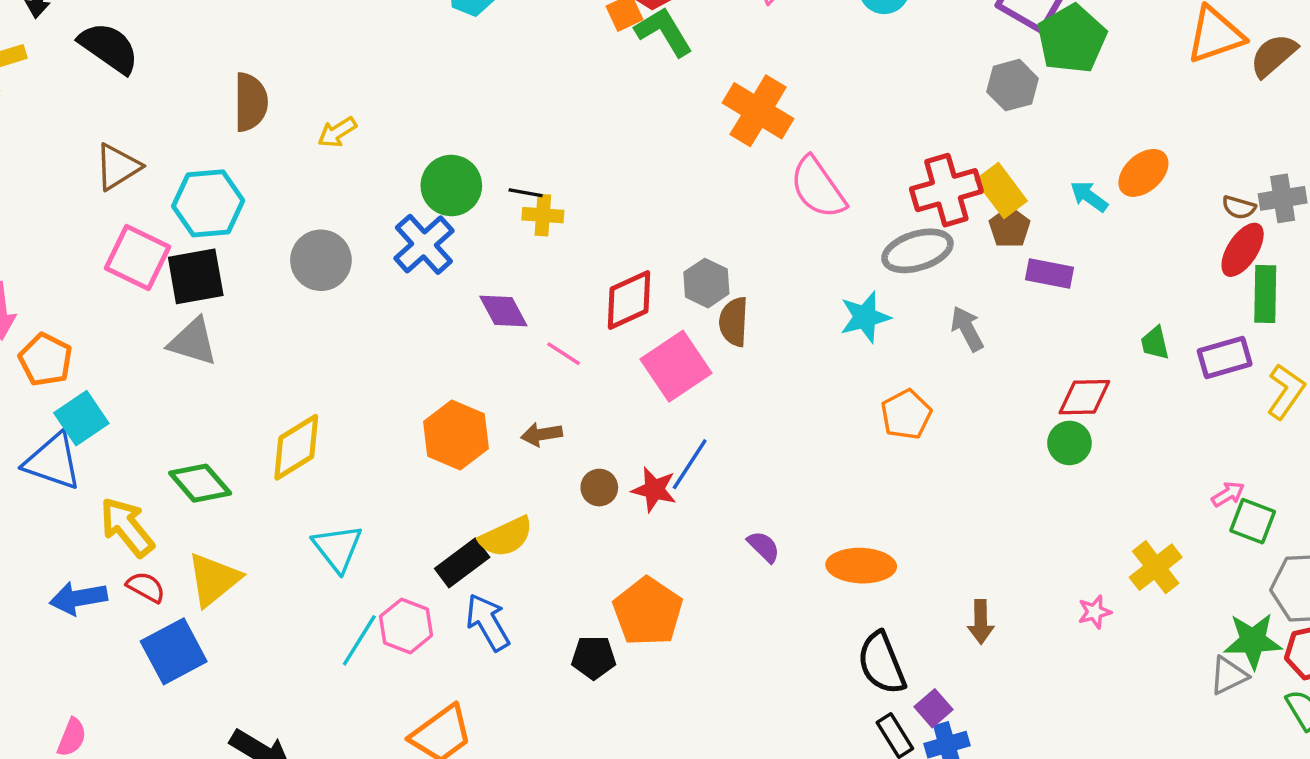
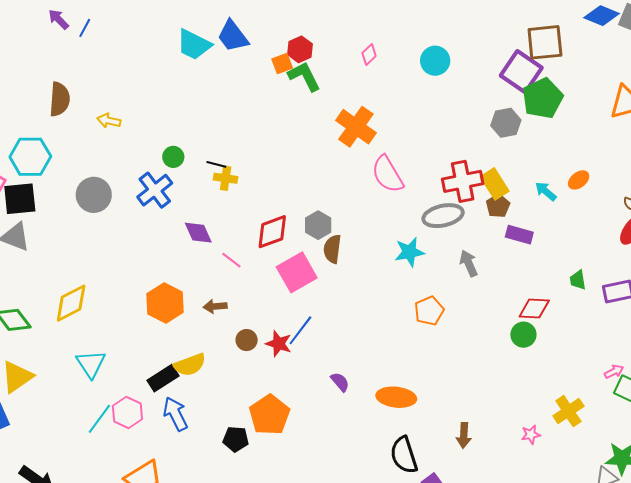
yellow arrow: (337, 132) -> (109, 121), turned 40
orange ellipse: (1143, 173) -> (579, 180), size x0.7
green circle: (451, 186) -> (173, 157), size x0.6

